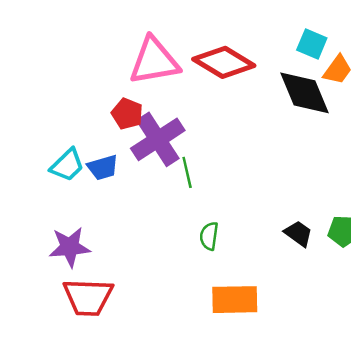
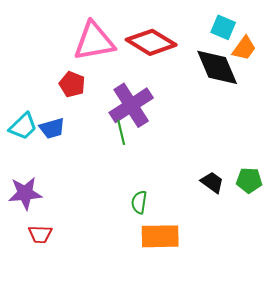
purple cross: (158, 139) -> (131, 105), moved
green semicircle: (209, 236) -> (139, 202), moved
red trapezoid: (88, 297) -> (40, 234), size x0.6

